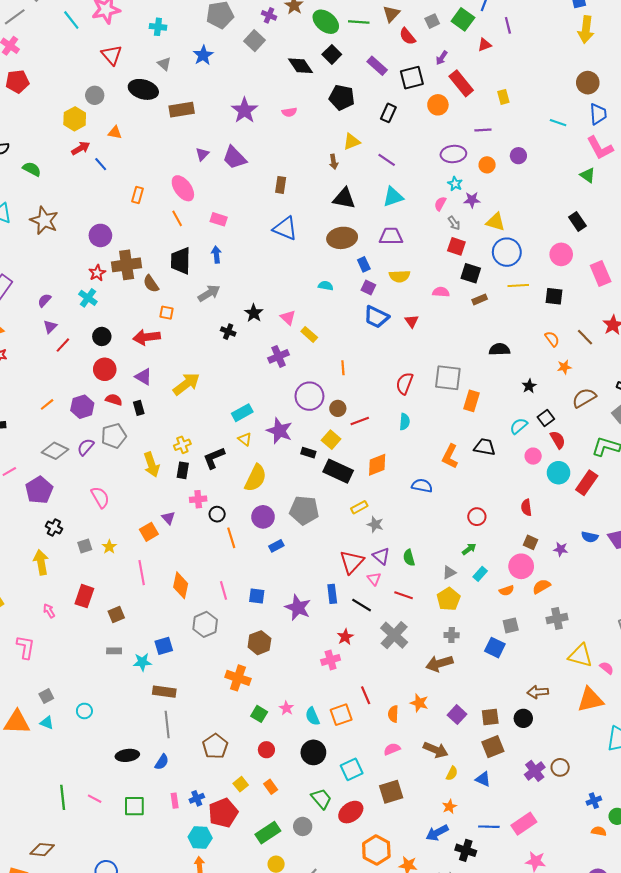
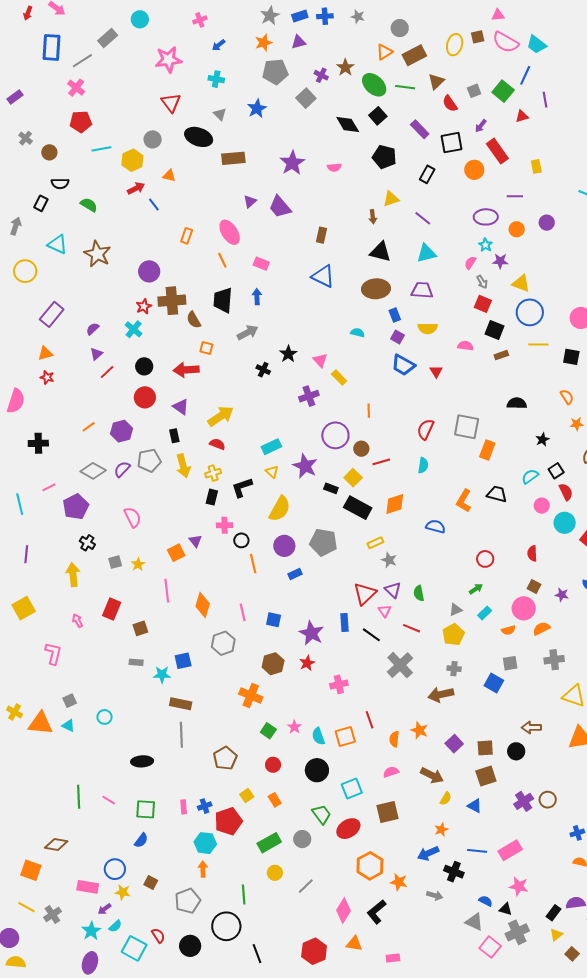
cyan line: (71, 20) -> (101, 149), moved, turned -66
red semicircle: (114, 400) -> (217, 444), moved
yellow arrow: (152, 465) -> (183, 466), moved
red star: (345, 637) -> (307, 663), moved
blue semicircle: (162, 762) -> (141, 840), moved

